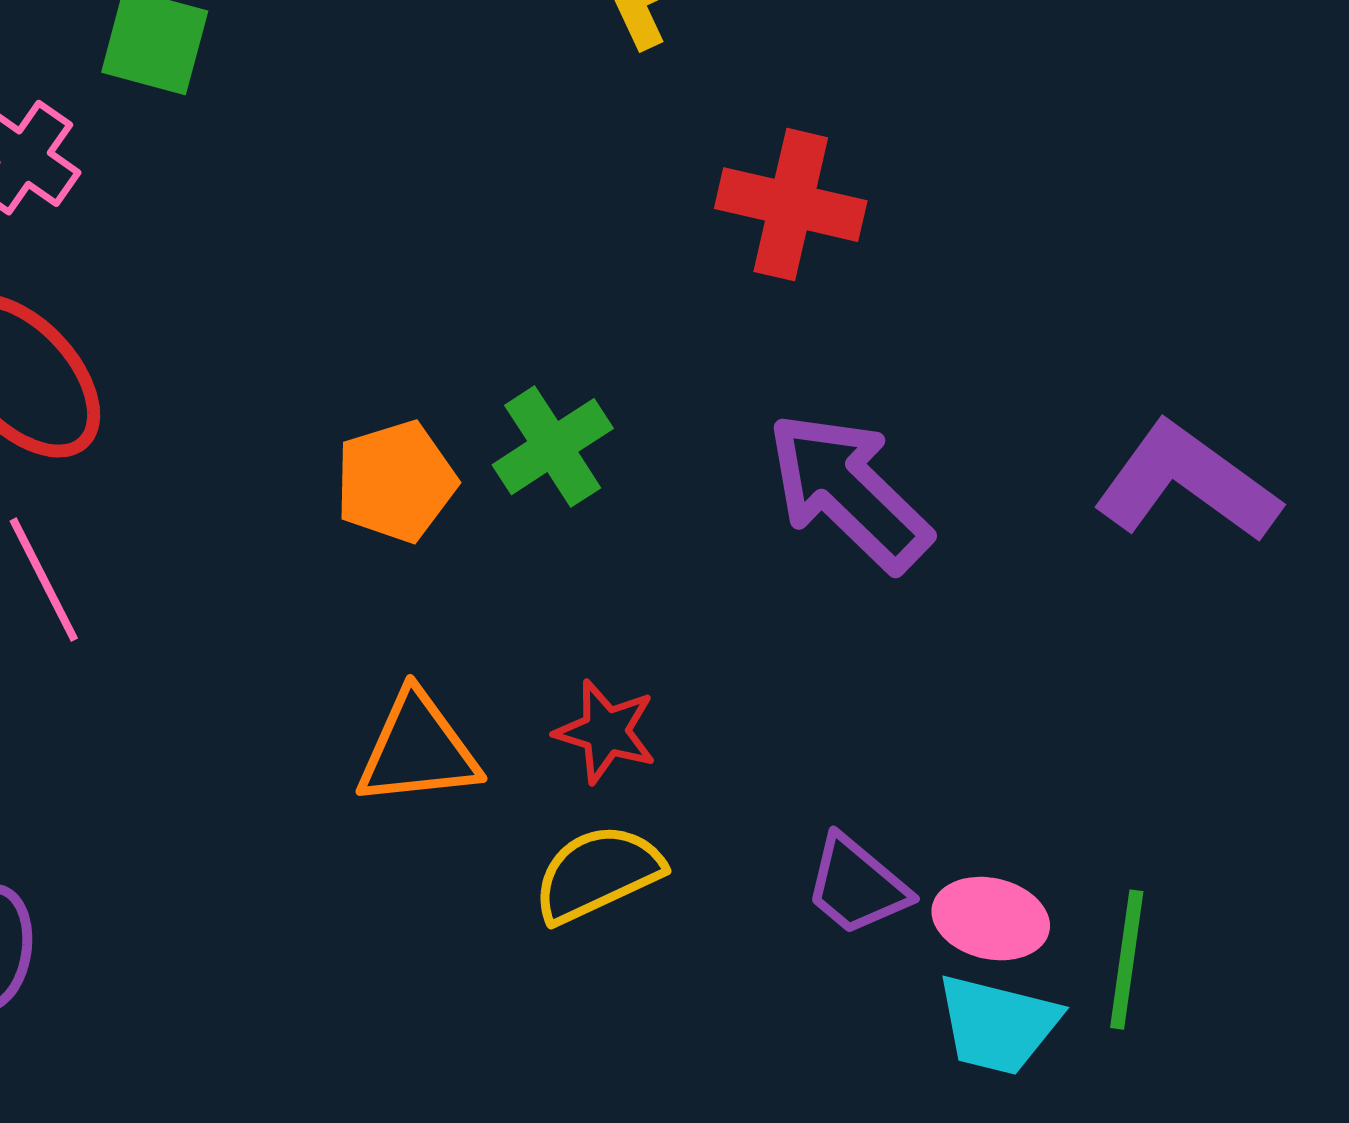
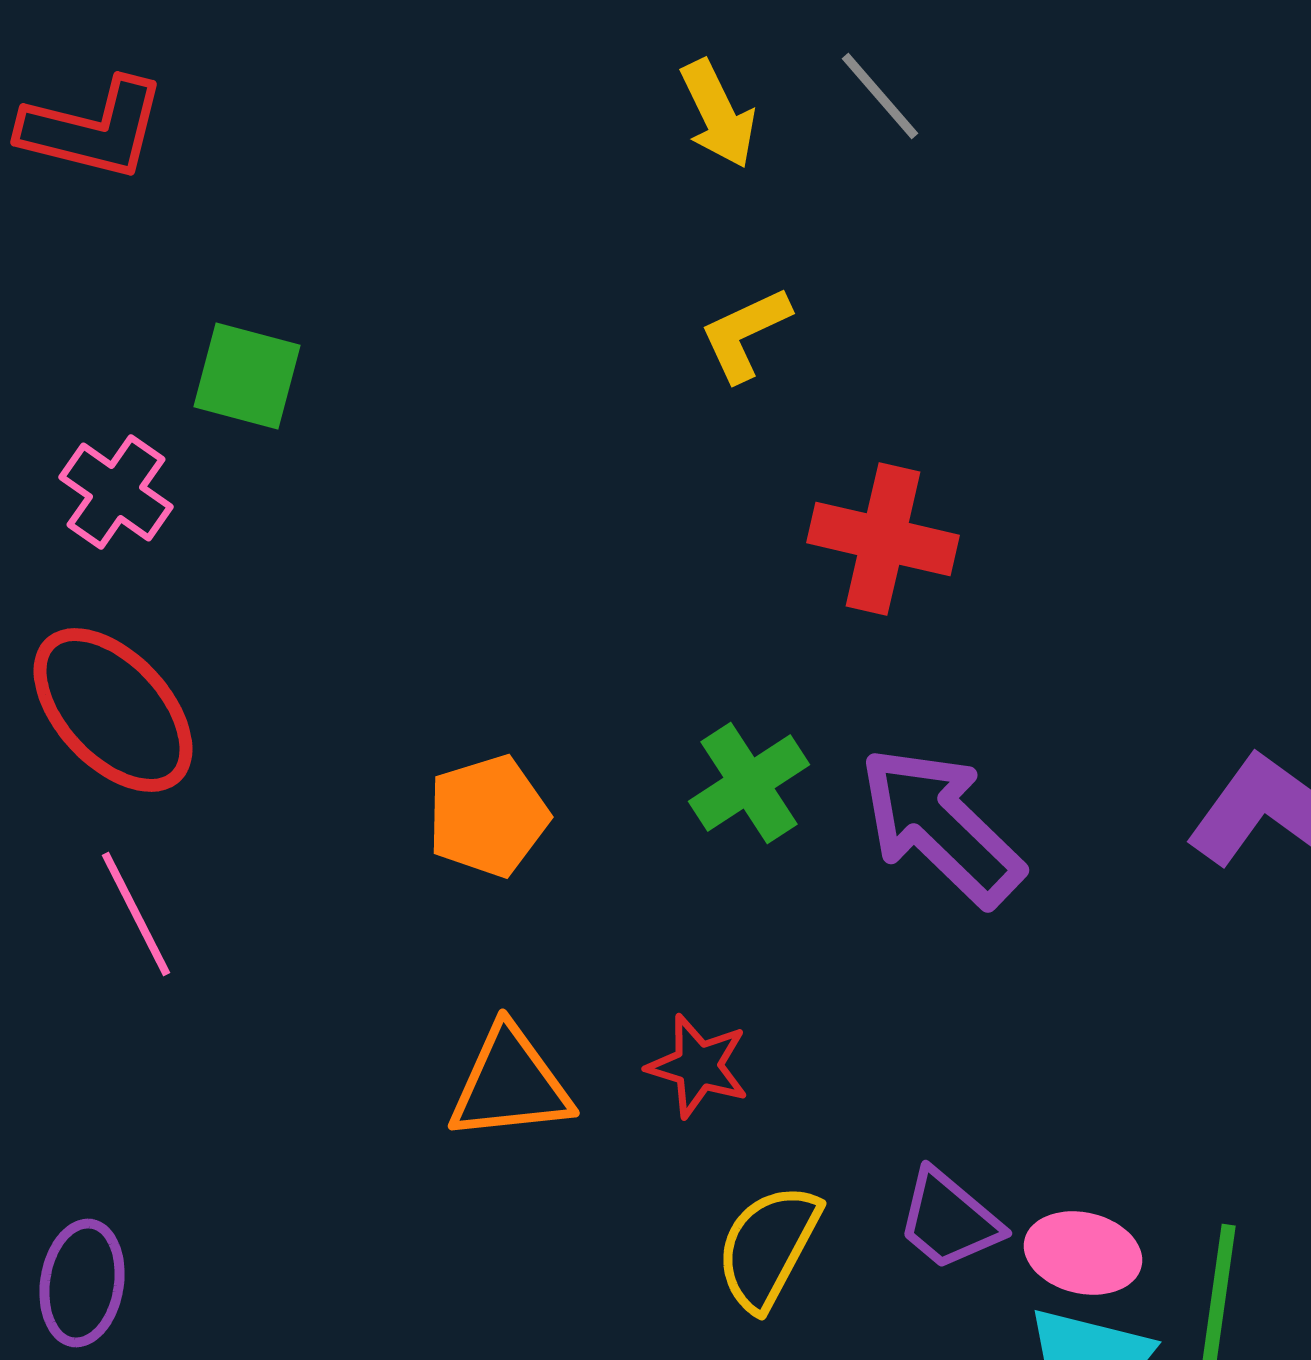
green cross: (553, 447) -> (749, 783), moved
yellow semicircle: (598, 874) -> (768, 1247), moved, turned -37

